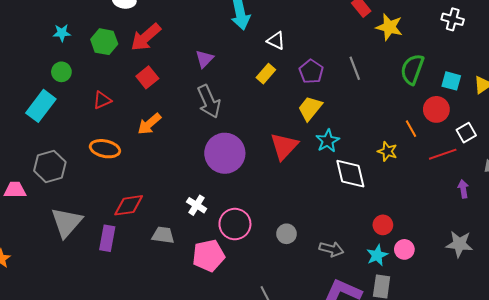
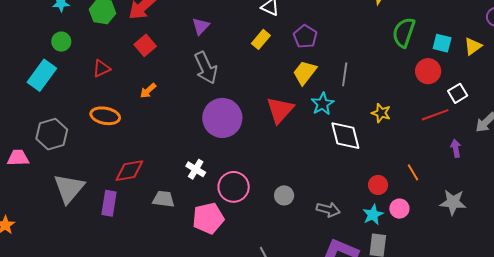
gray line: (355, 68) -> (345, 74), moved, turned 30
orange arrow: (149, 124) -> (148, 91), size x0.7
orange line: (411, 129) -> (413, 172), moved

